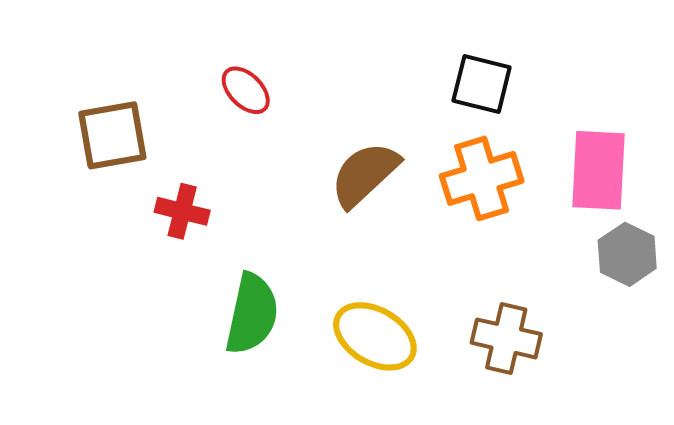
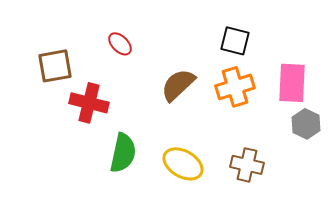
red cross: (182, 211) -> (89, 103), size x1.5

